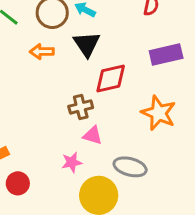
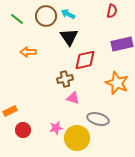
orange arrow: (42, 52) -> (28, 52), moved
pink star: (72, 162) -> (56, 128), moved

